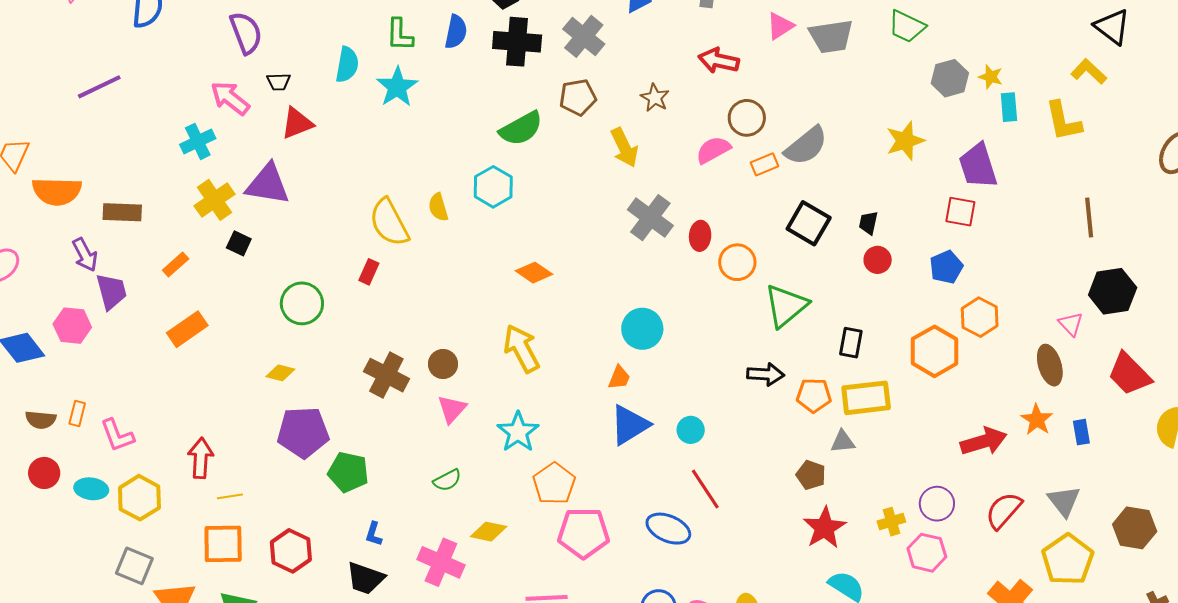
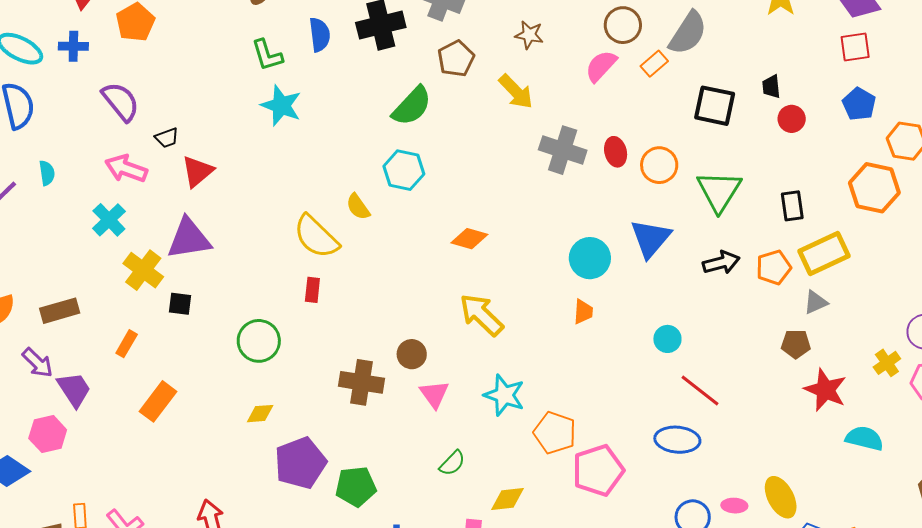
cyan semicircle: (347, 65) -> (47, 173), moved, size x0.7
blue triangle: (630, 425) -> (651, 238), moved

